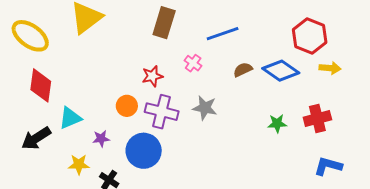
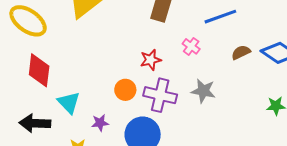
cyan triangle: (70, 118) -> (69, 103), turned -50
black arrow: (36, 138) -> (35, 123), turned 36

